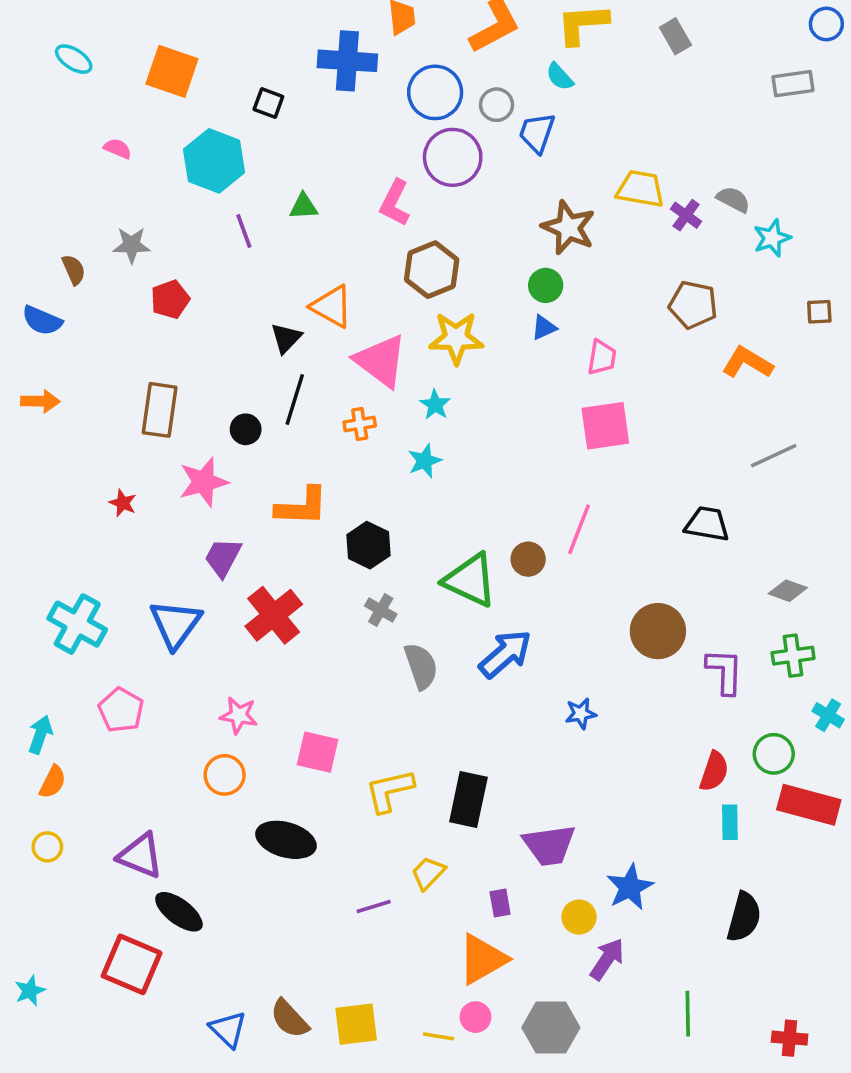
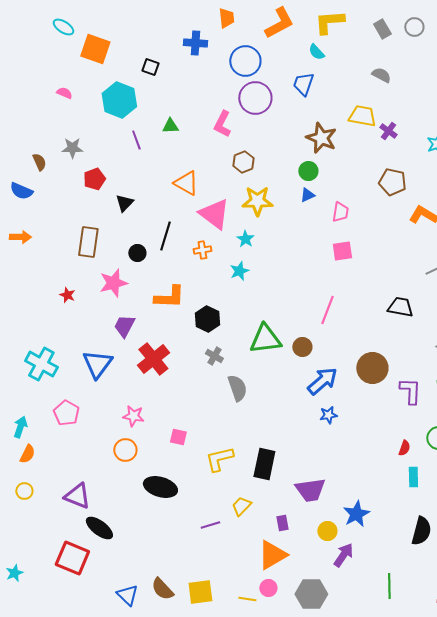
cyan ellipse: (74, 59) -> (63, 27), moved
blue cross: (347, 61) -> (195, 43), size x0.7
gray circle: (497, 105) -> (414, 27), moved
gray semicircle: (733, 199) -> (381, 75), moved
brown hexagon: (432, 270) -> (243, 162), size x0.7
black triangle: (286, 338) -> (124, 203), moved
pink square: (605, 426) -> (342, 251), size x0.7
brown circle: (528, 559) -> (302, 347), moved
green triangle: (470, 580) -> (265, 339), turned -32
blue arrow: (505, 654) -> (322, 381), moved
pink square: (318, 752) -> (178, 437), size x0.7
red semicircle: (714, 771) -> (404, 448), size x0.7

